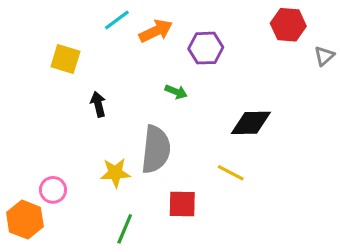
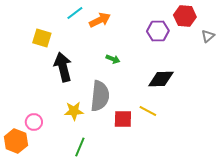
purple hexagon: (206, 48) -> (158, 31), moved
black arrow: (98, 104) -> (63, 67), size x1.8
red square: (182, 204) -> (123, 119), moved

